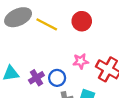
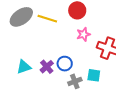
pink star: (81, 61) -> (83, 34), moved

